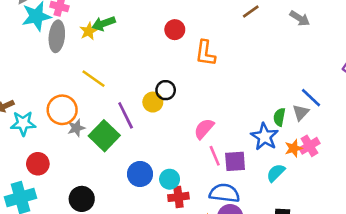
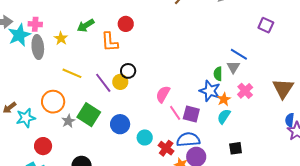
green arrow: (104, 23) -> (86, 25), moved
orange L-shape: (205, 53) -> (110, 42), moved
purple line: (126, 115) -> (103, 83), moved
gray star: (76, 128) -> (68, 121), moved
orange star: (294, 148) -> (224, 99), moved
purple square: (235, 161) -> (191, 114), turned 30
blue circle: (140, 174) -> (120, 124), moved
red cross: (178, 197) -> (166, 148), moved, turned -35

